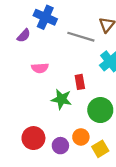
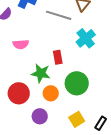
orange circle: (81, 137) -> (51, 93), moved
red circle: (33, 138) -> (19, 93), moved

